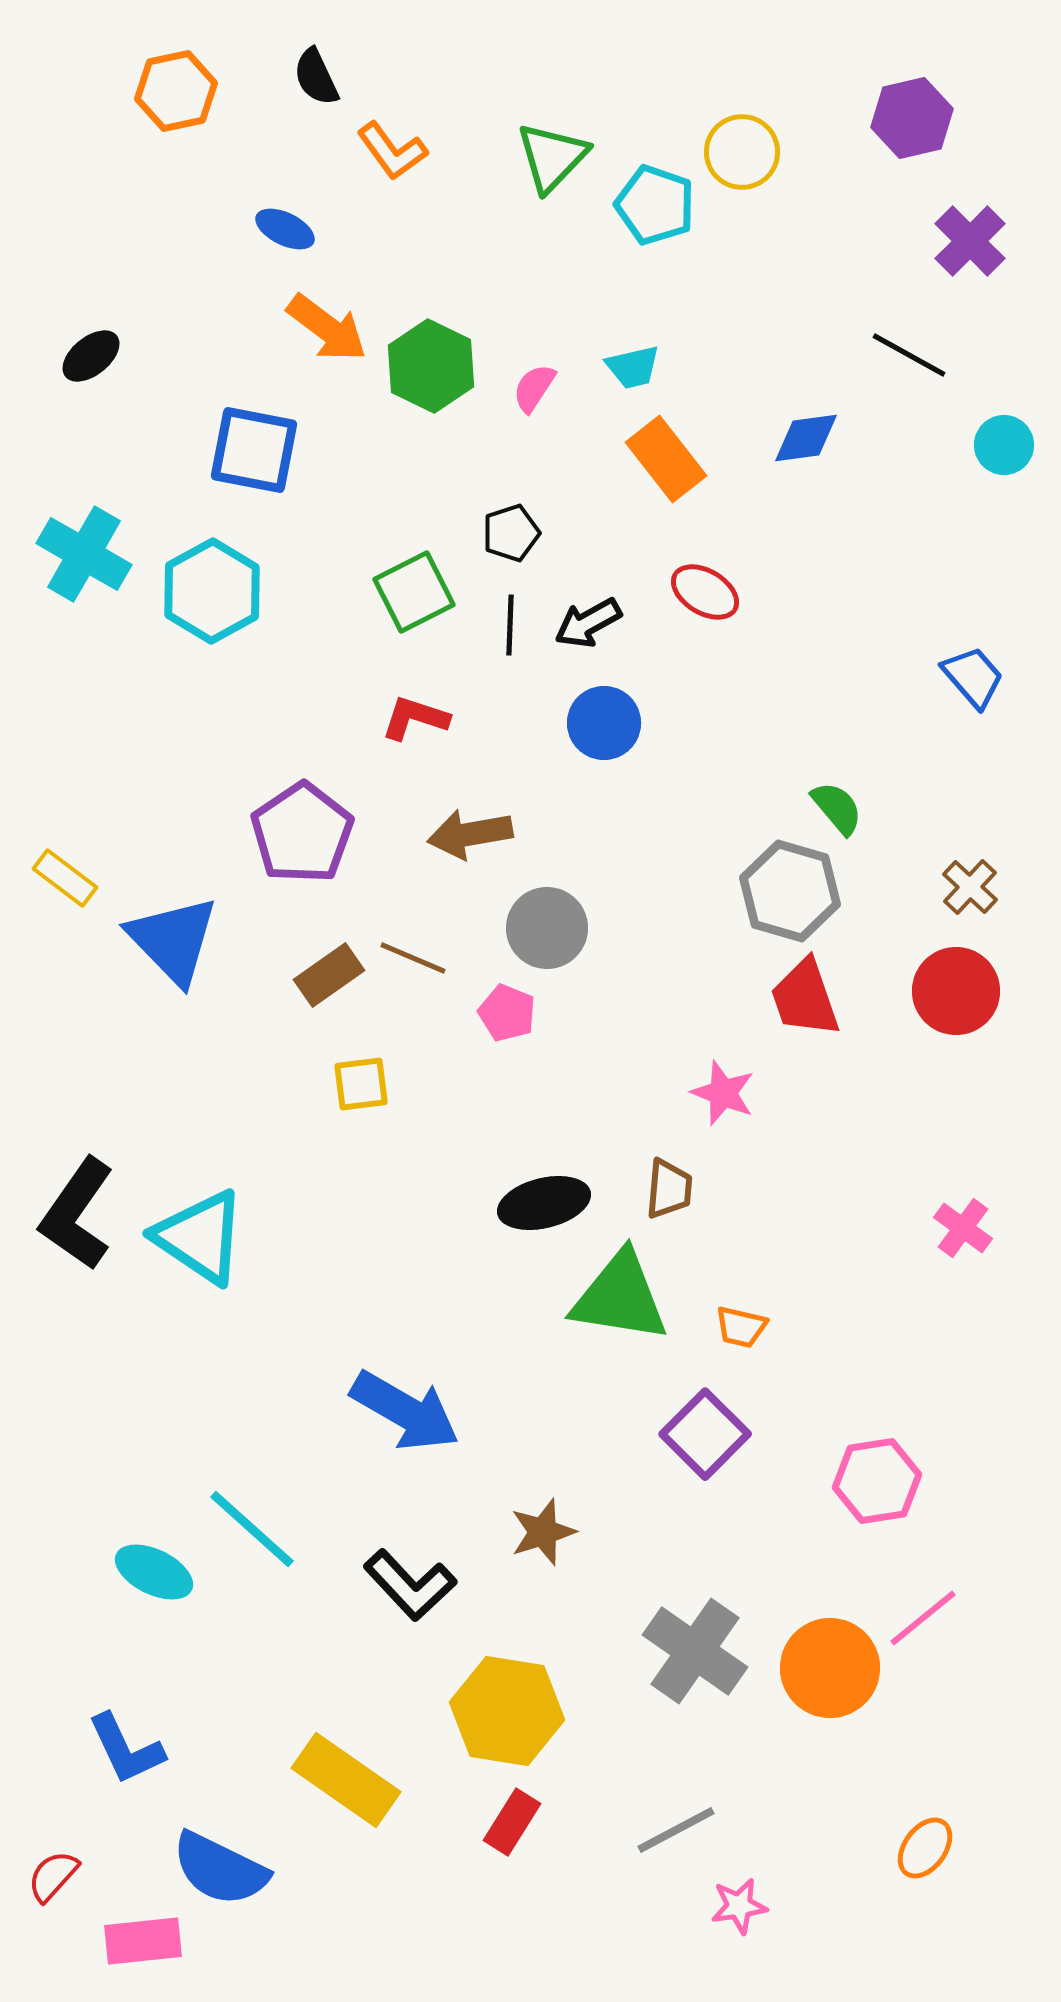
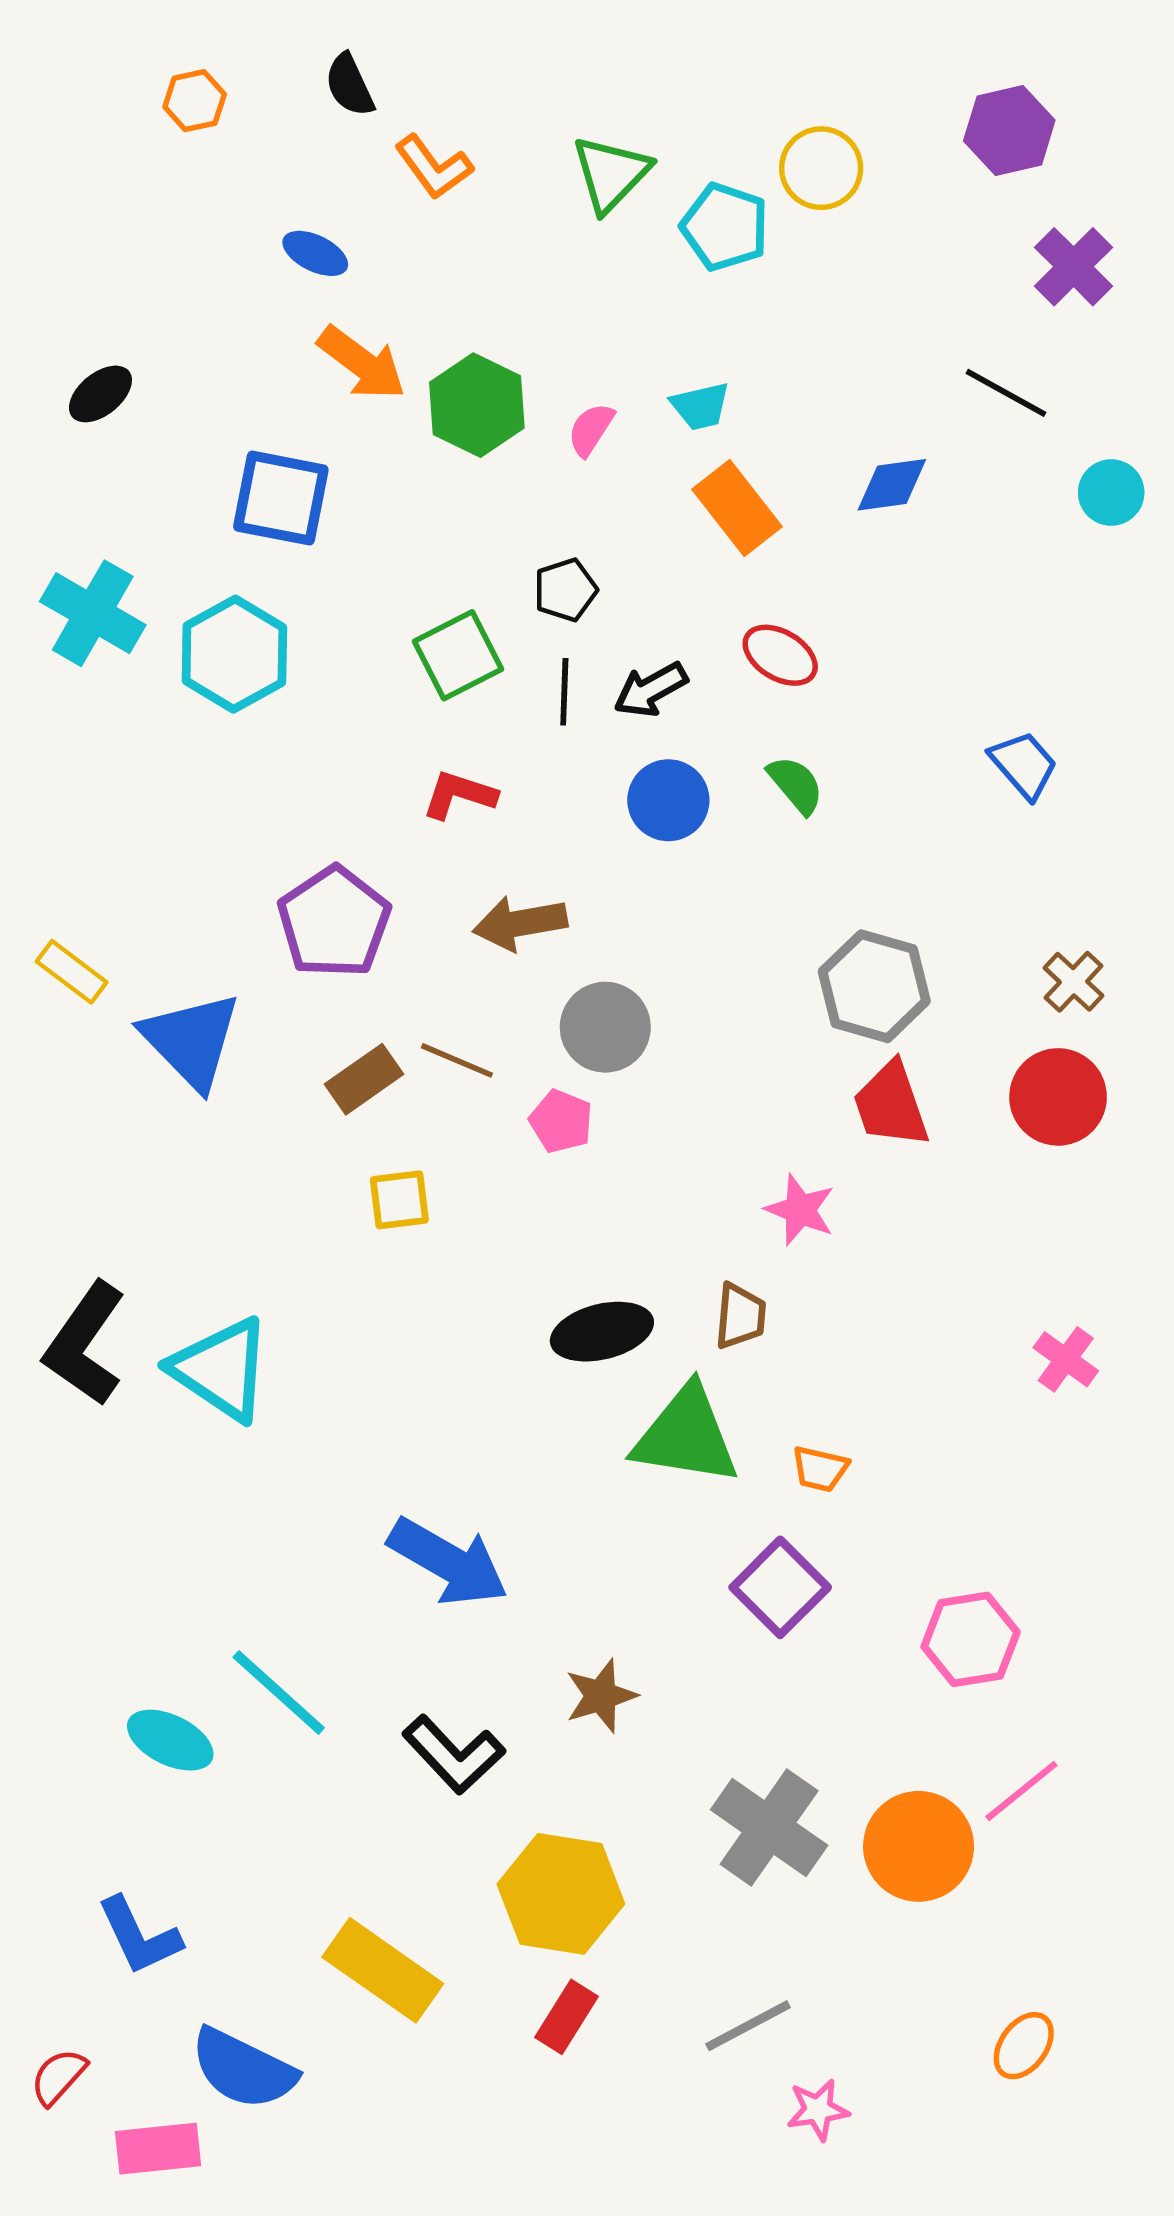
orange hexagon: (176, 91) -> (195, 101), size x0.7
blue trapezoid: (973, 677) -> (1024, 765), moved
green semicircle: (837, 808) -> (796, 785), moved

